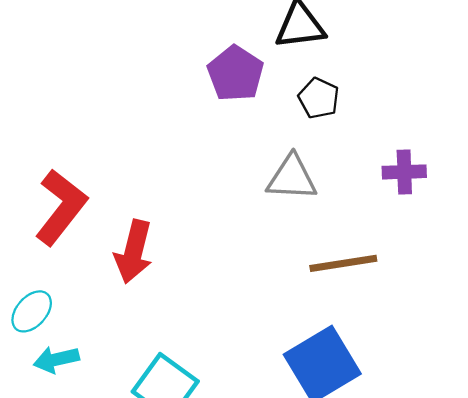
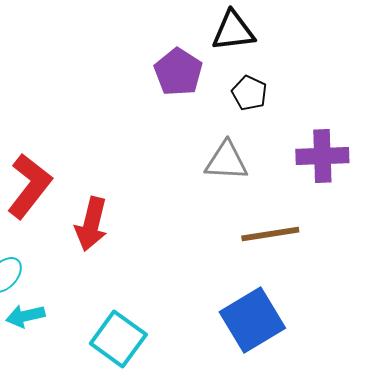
purple cross: (404, 172) -> (322, 156), size x1.4

